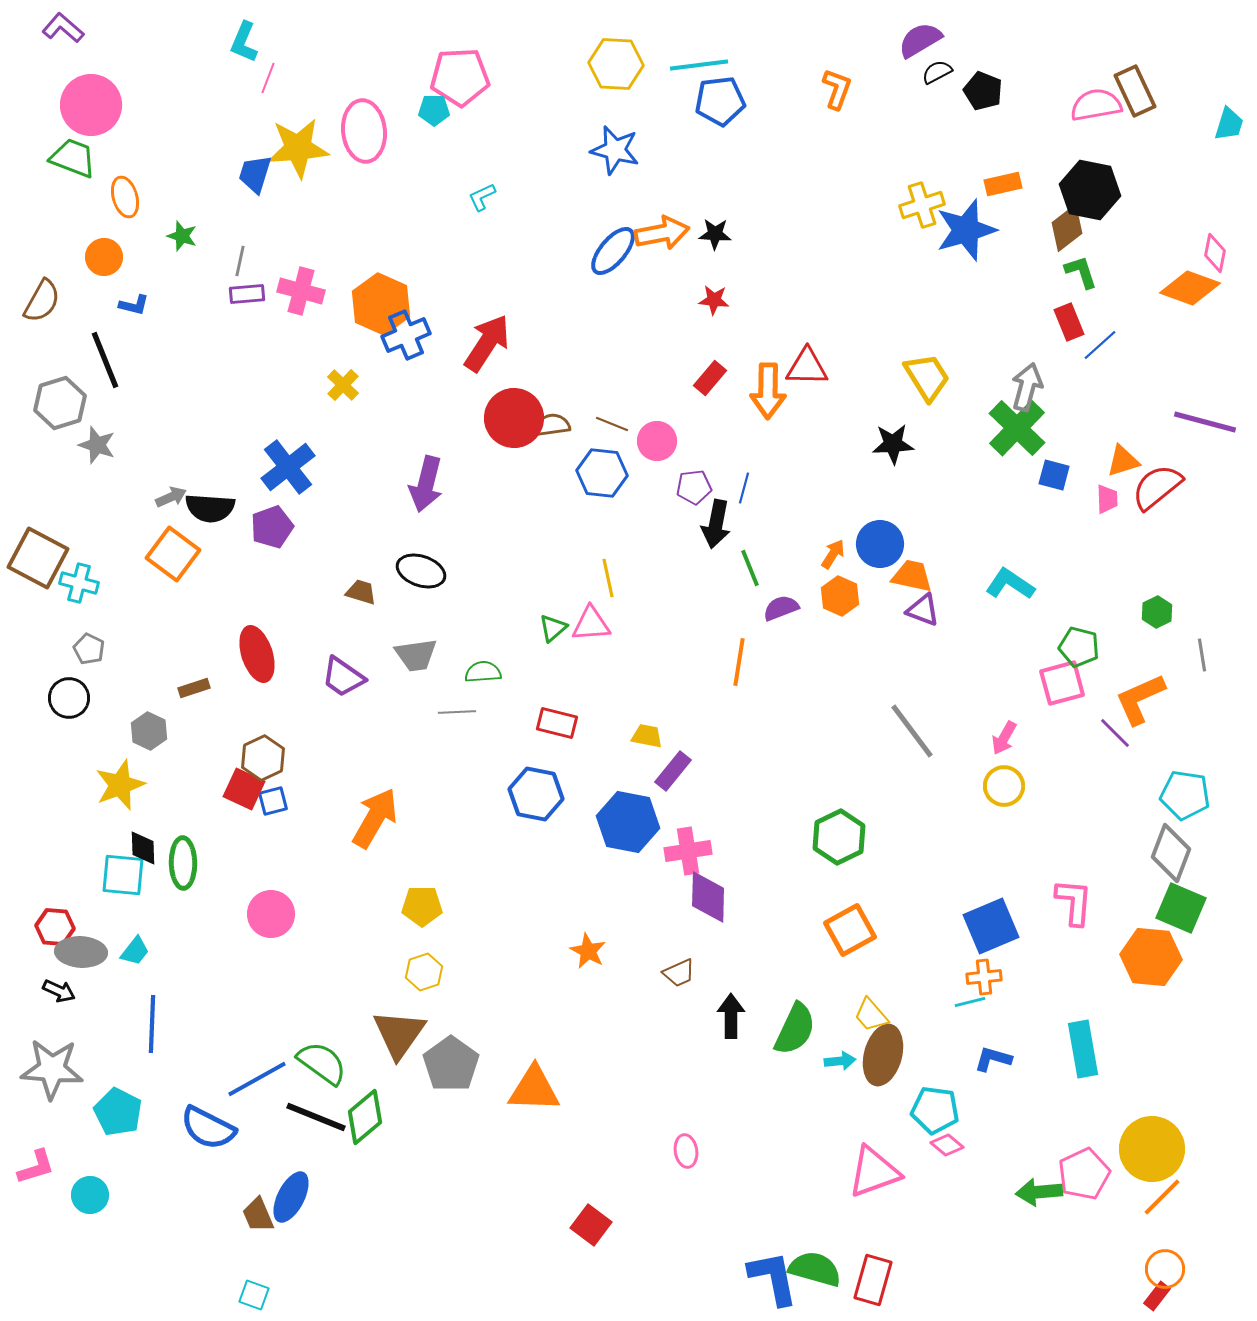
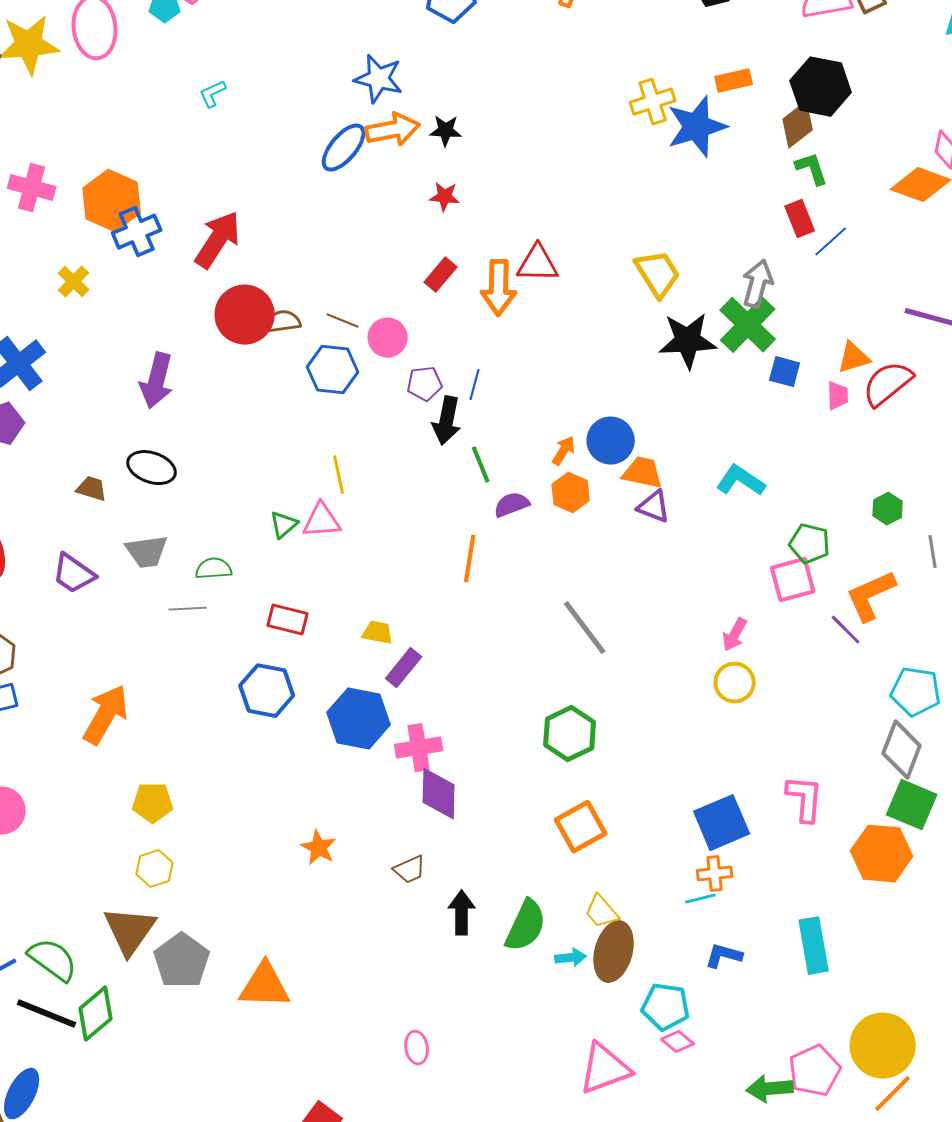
blue star: (615, 150) -> (379, 79), moved
black star: (893, 444) -> (688, 341), moved, size x1.4
gray line: (912, 731) -> (585, 628), moved

